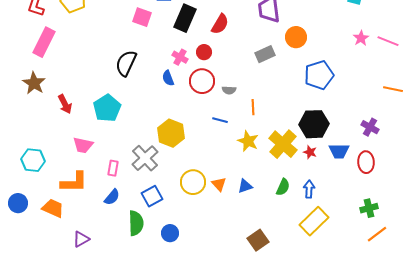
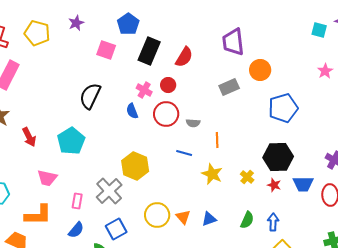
yellow cross: (283, 144) -> (247, 177), size x0.5

